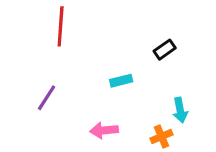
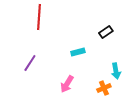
pink arrow: (104, 130) -> (67, 84), turned -54

